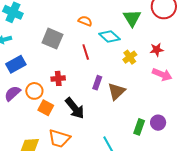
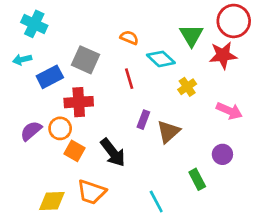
red star: (157, 50) -> (223, 55), moved, size x1.5
blue rectangle: (16, 64) -> (50, 77), moved
red cross: (58, 78) -> (79, 102), moved, size x1.5
purple circle: (158, 123) -> (222, 154), moved
green rectangle: (139, 127) -> (197, 179), turned -49

